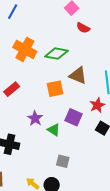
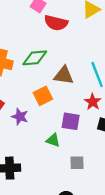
red semicircle: (83, 28) -> (56, 23), size x1.5
purple star: (35, 118) -> (20, 117), moved
gray square: (63, 161) -> (77, 163), moved

